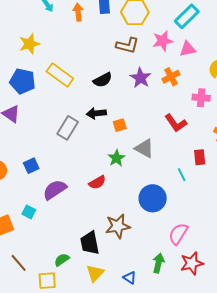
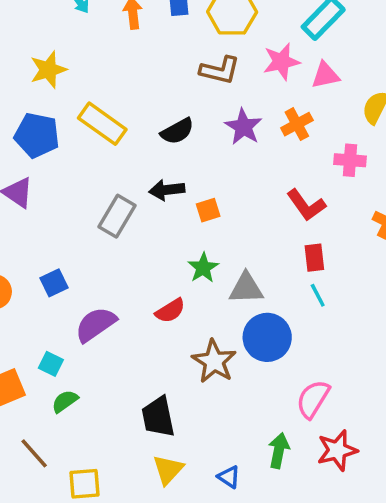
gray triangle: (144, 148) -> (246, 288), moved, turned -30
red rectangle: (200, 157) -> (314, 258), moved
brown star: (118, 226) -> (214, 361), moved, turned -30
green semicircle: (62, 260) -> (65, 401), moved

